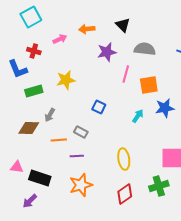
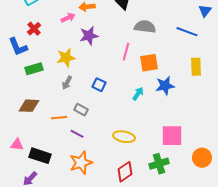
pink arrow: (60, 39) -> (68, 18), moved
red cross: (34, 51) -> (34, 29), turned 32
purple star: (107, 52) -> (89, 36), moved
gray arrow: (50, 115) -> (67, 83), moved
purple line: (77, 156) -> (77, 134), turned 32
yellow ellipse: (124, 159) -> (124, 137), turned -70

